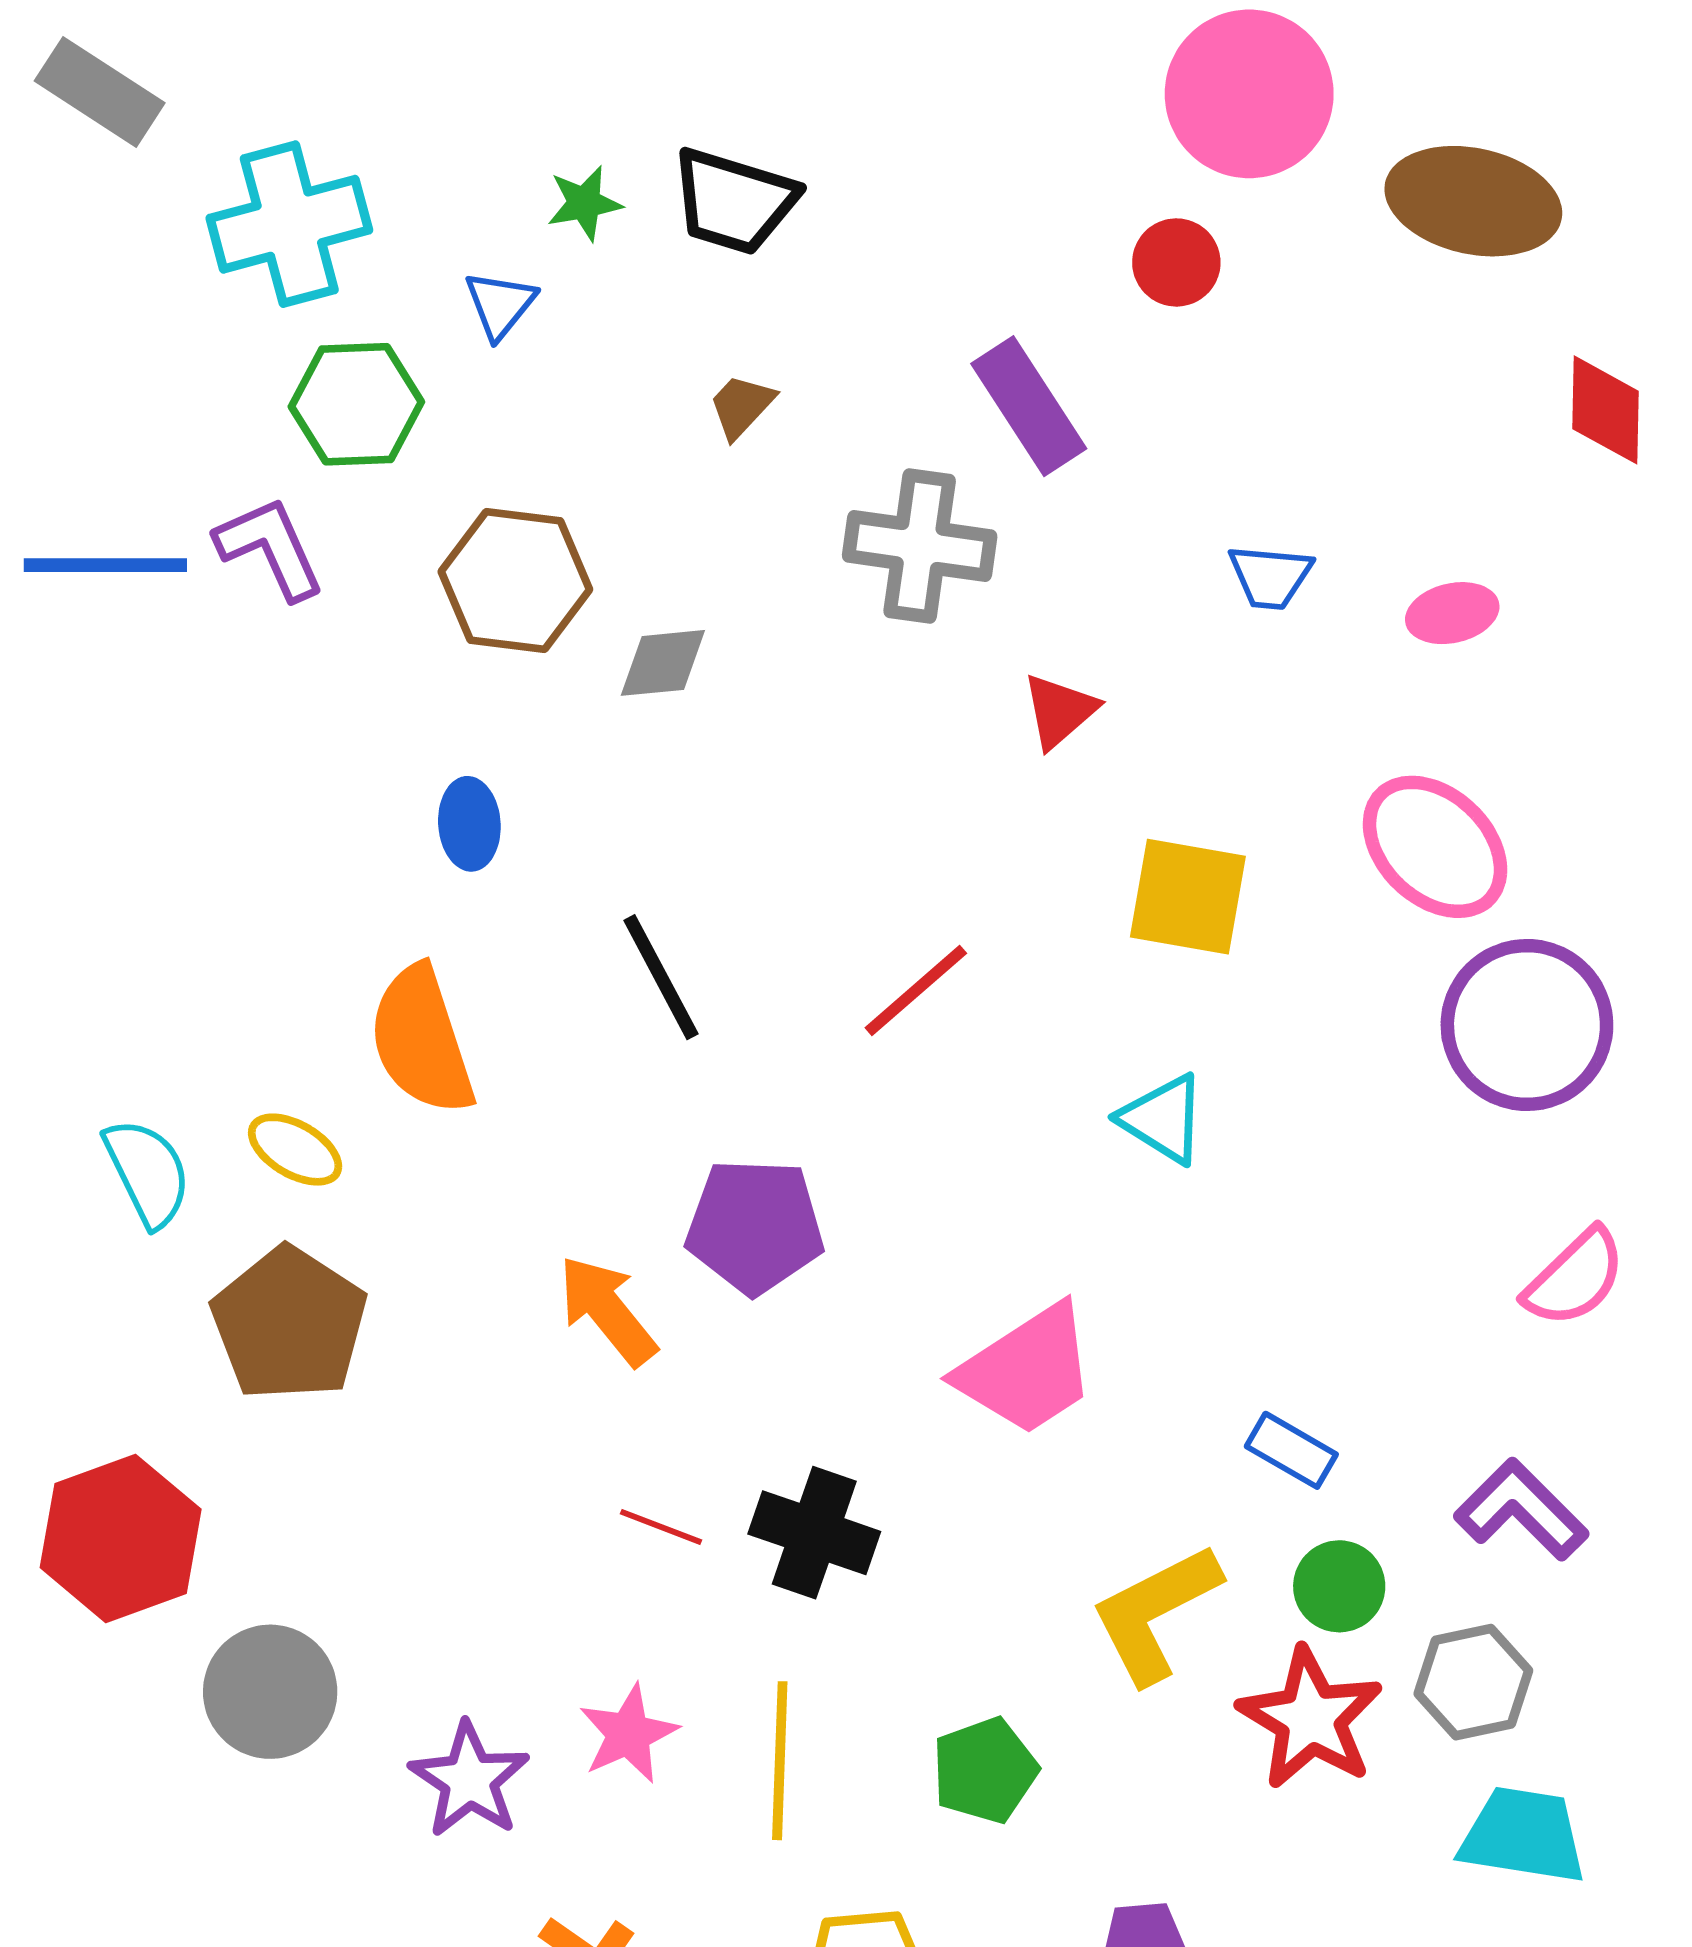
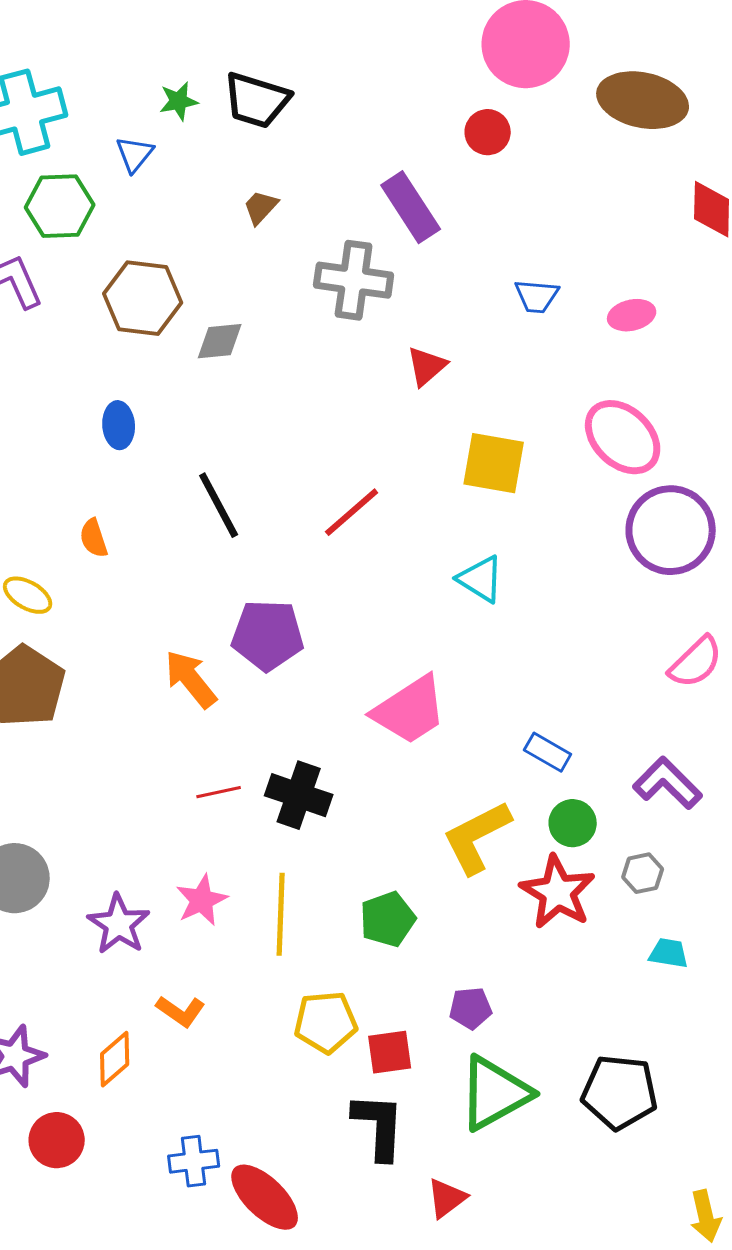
orange semicircle: (421, 1040) -> (94, 538), size x0.5
red line: (661, 1527) -> (219, 792), turned -33
gray hexagon: (1473, 1682) -> (643, 873), size x0.7
cyan trapezoid: (1523, 1835) -> (669, 953), size x0.6

